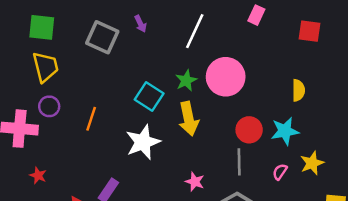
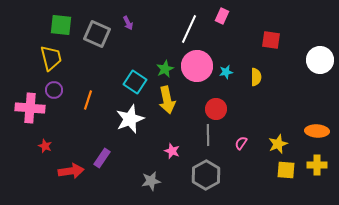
green square: (42, 27) -> (61, 25), moved
white line: (195, 31) -> (189, 29), moved
red square: (310, 31) -> (271, 40), moved
cyan star: (285, 131) -> (226, 72), moved, size x0.6
yellow star: (312, 163) -> (278, 144), moved

